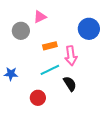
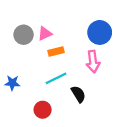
pink triangle: (40, 17) -> (45, 34), moved
pink arrow: (71, 56) -> (93, 62), moved

